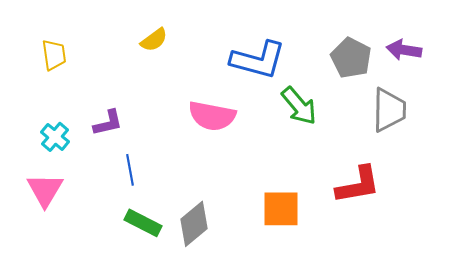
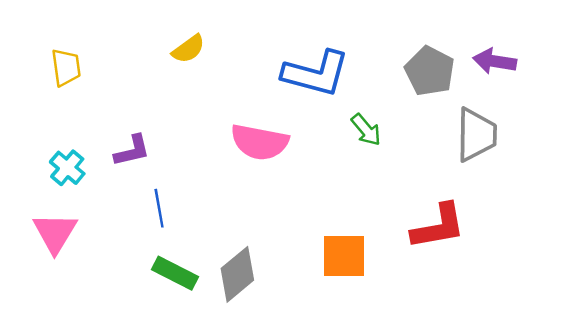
green arrow: (299, 106) -> (366, 130), size x0.7

